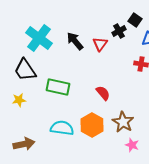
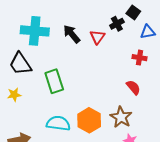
cyan cross: (39, 38) -> (35, 31), turned -32
green rectangle: (58, 87) -> (54, 81), turned 60
red semicircle: (103, 93) -> (133, 87), moved

